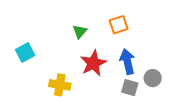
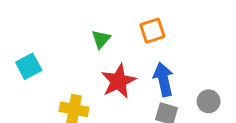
gray circle: (153, 78) -> (209, 101), moved

